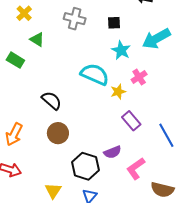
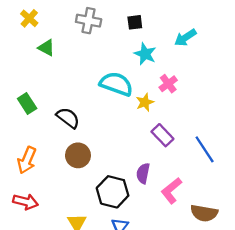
cyan arrow: (156, 39) -> (185, 38), size x0.7
green rectangle: (15, 60) -> (27, 104), moved, turned 30
purple semicircle: (112, 152) -> (143, 173), turned 126

